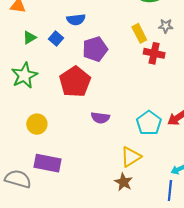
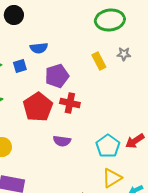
blue square: (56, 39) -> (20, 66), turned 32
red cross: (154, 53) -> (70, 103), moved
yellow triangle: (131, 157) -> (112, 178), moved

